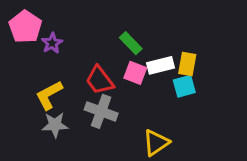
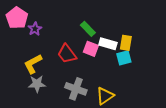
white rectangle: (160, 65) -> (108, 44), turned 30
gray cross: (101, 111) -> (76, 89), moved

